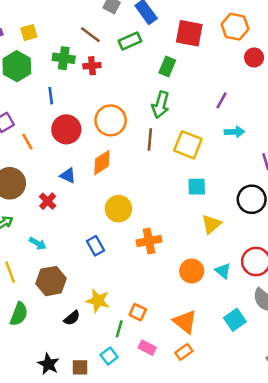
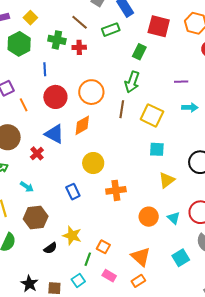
yellow square: (29, 33) -> (30, 18), turned -32
purple line: (222, 100) -> (181, 82), turned 56
blue triangle: (68, 176) -> (54, 134), size x1.5

